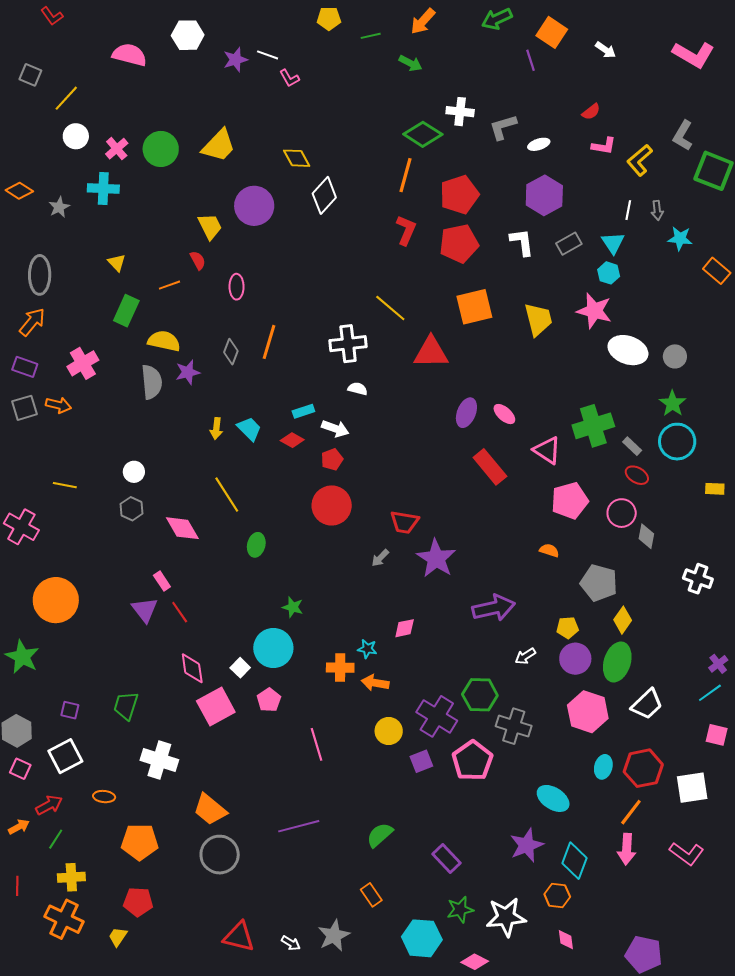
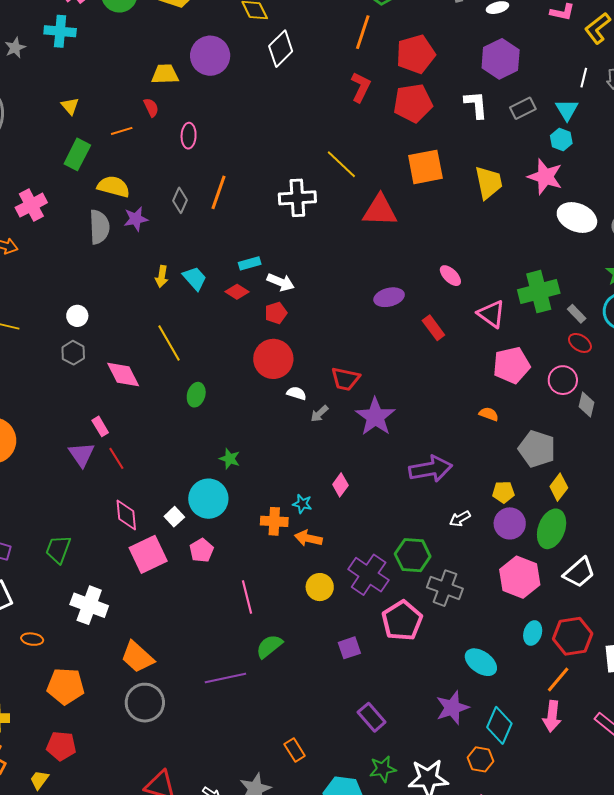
yellow trapezoid: (210, 226) -> (165, 74), turned -68
white semicircle: (358, 389) -> (296, 393), moved
purple ellipse: (466, 413) -> (389, 297), moved, turned 52
red rectangle: (490, 467) -> (433, 328), size x0.7
pink diamond: (405, 628) -> (340, 485), turned -45
purple square: (421, 761) -> (349, 648), moved
green semicircle: (380, 835) -> (269, 646), moved

